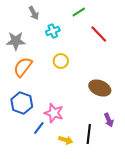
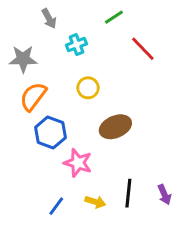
brown ellipse: (100, 88) -> (115, 127), moved, turned -45
blue hexagon: (22, 103) -> (50, 133), moved
purple arrow: (109, 120) -> (164, 195), moved
blue line: (39, 128) -> (56, 206), moved

